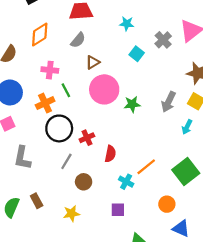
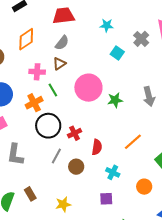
brown triangle: (93, 62) -> (59, 64), moved
gray arrow: (169, 102) -> (149, 96), turned -36
orange line: (146, 167) -> (133, 142), moved
brown circle: (84, 182) -> (76, 167), moved
orange circle: (167, 204) -> (144, 187), moved

